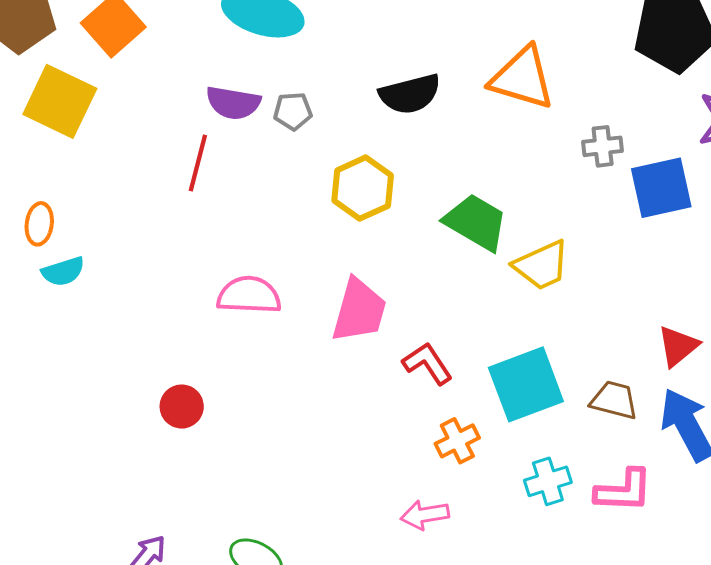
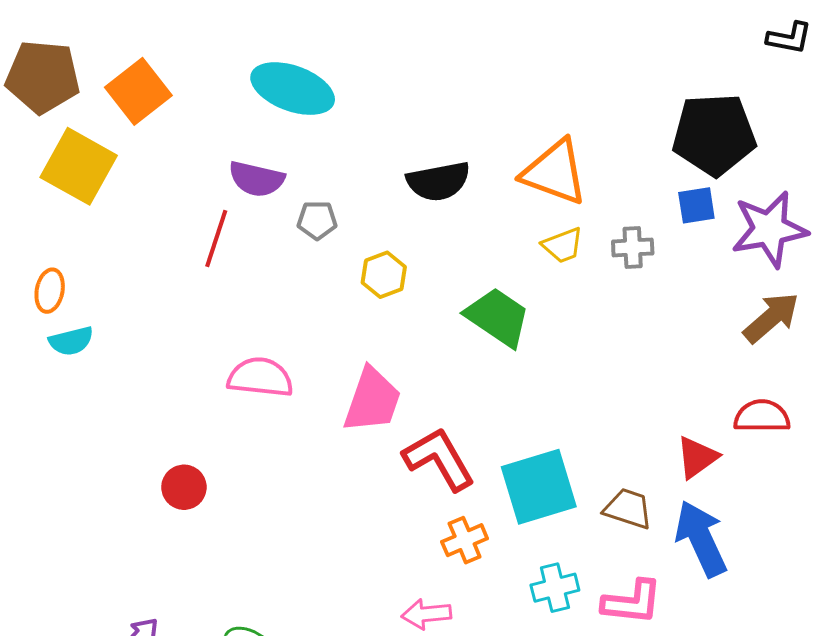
gray pentagon: (293, 111) -> (317, 220), moved
yellow hexagon: (363, 188) -> (384, 275), size x0.7
blue square: (661, 188) -> (696, 205), moved, size x0.6
yellow trapezoid: (542, 265) -> (563, 245), moved, size x0.7
red L-shape: (427, 363) -> (439, 459), size x1.4

